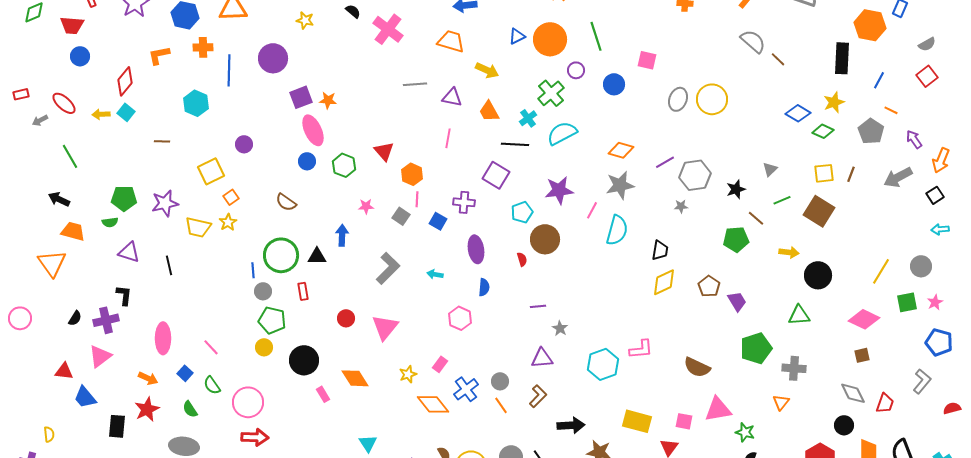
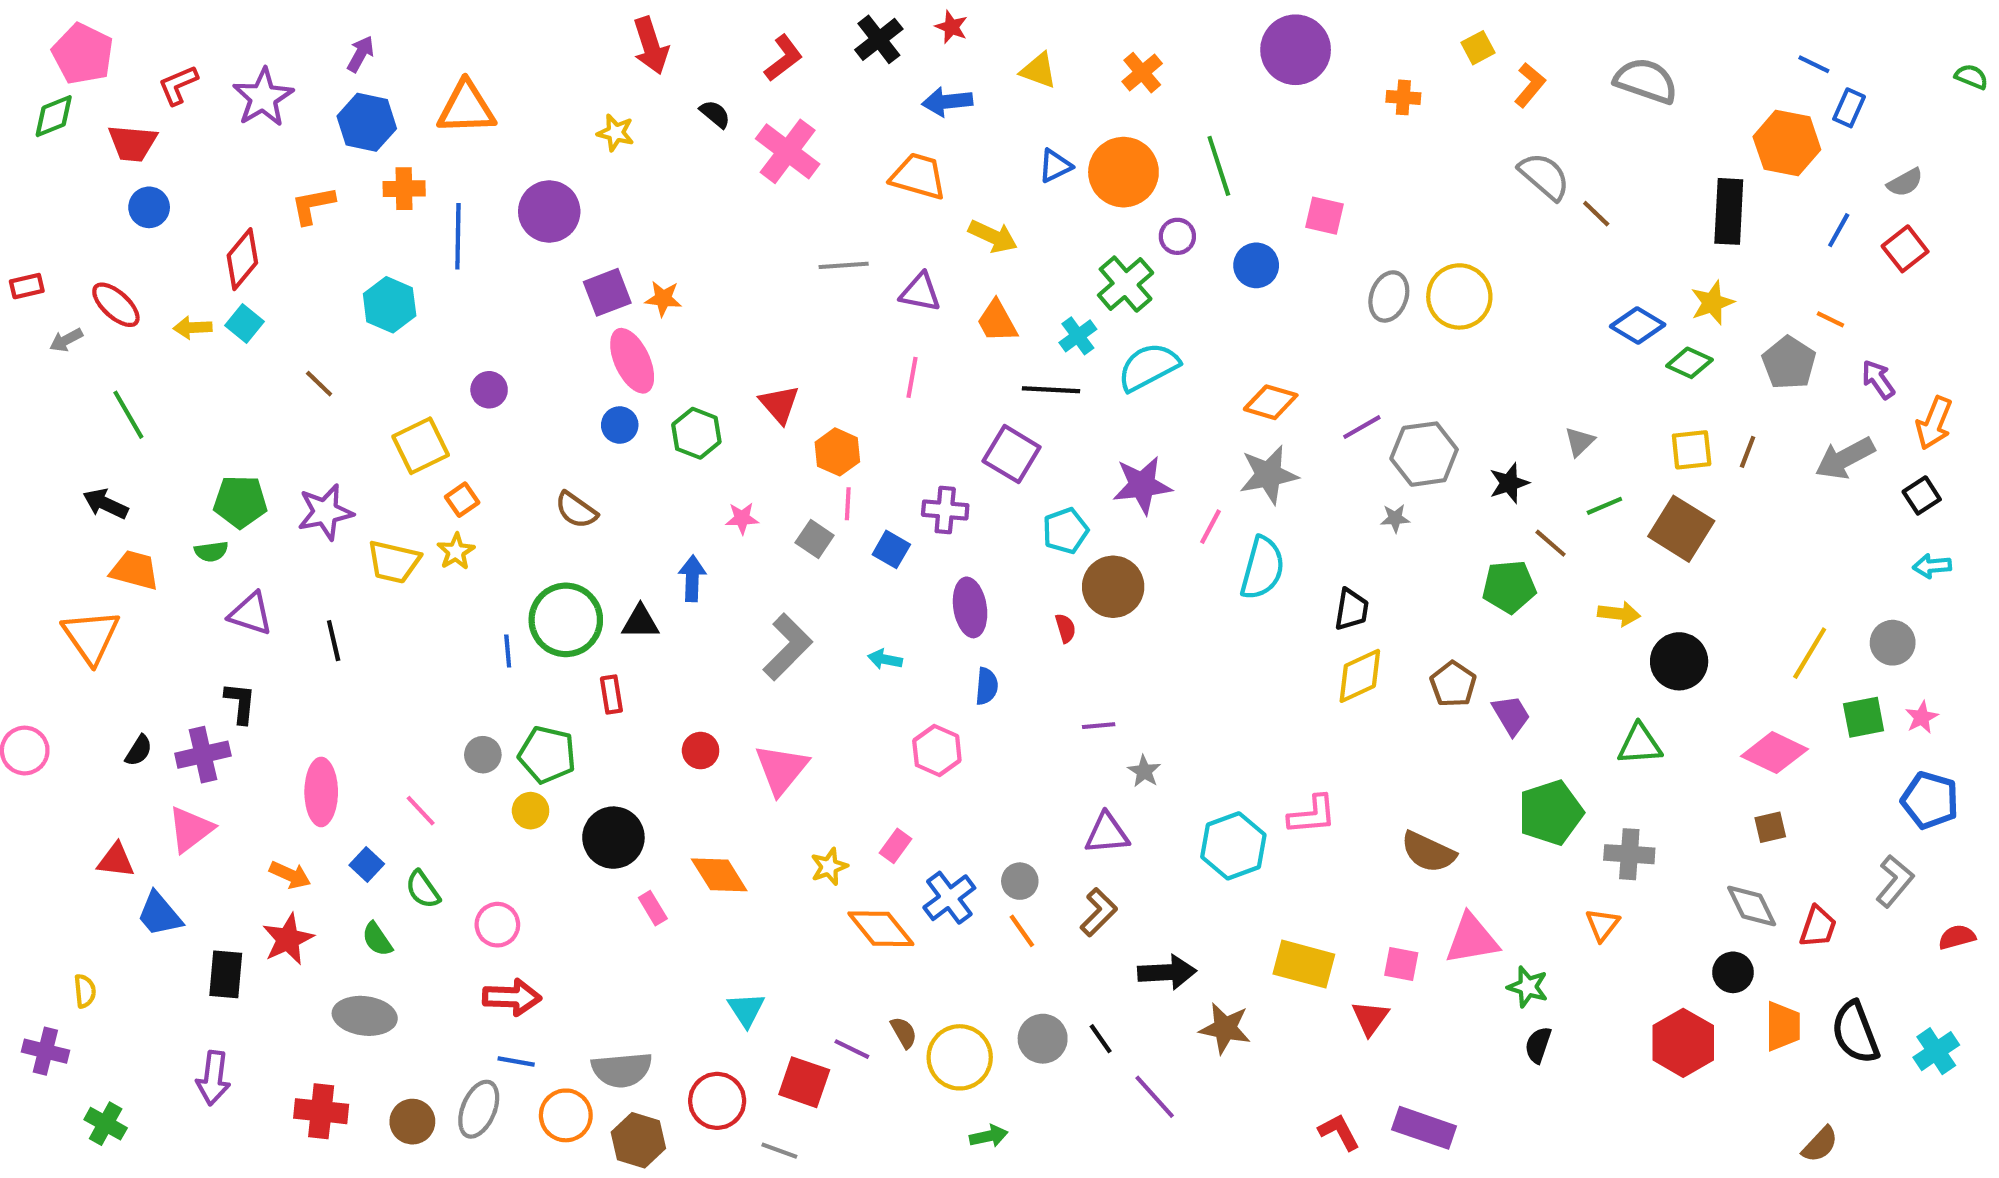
blue line: (879, 80) -> (1839, 230), moved
brown line: (162, 141) -> (319, 384), turned 42
gray circle: (263, 291) -> (483, 755), moved
pink circle: (248, 402) -> (497, 925), size x0.7

